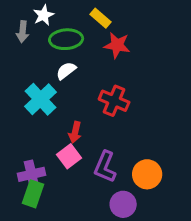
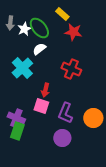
white star: (44, 15) -> (24, 29), moved
green ellipse: (66, 39) -> (39, 28), turned 55
pink square: (69, 156) -> (41, 106), turned -35
purple cross: (32, 174) -> (16, 118), turned 36
purple circle: (123, 204) -> (62, 138), moved

